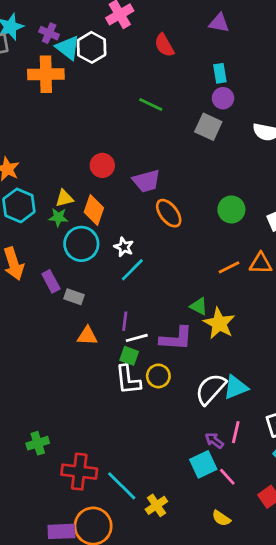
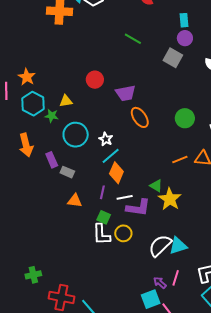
orange diamond: (94, 210) -> (116, 173), moved
green star: (58, 217) -> (52, 116), moved
white line: (137, 338) -> (125, 197), moved

